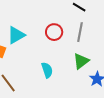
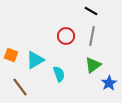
cyan triangle: (16, 35) -> (35, 60), moved

